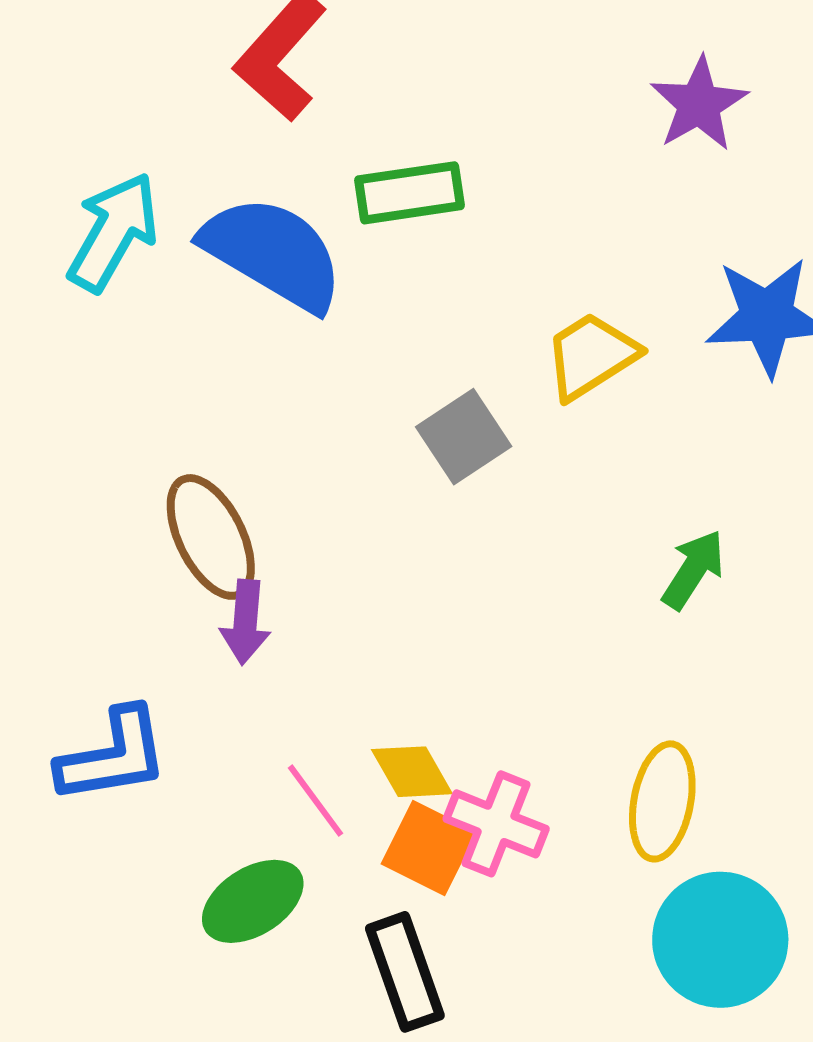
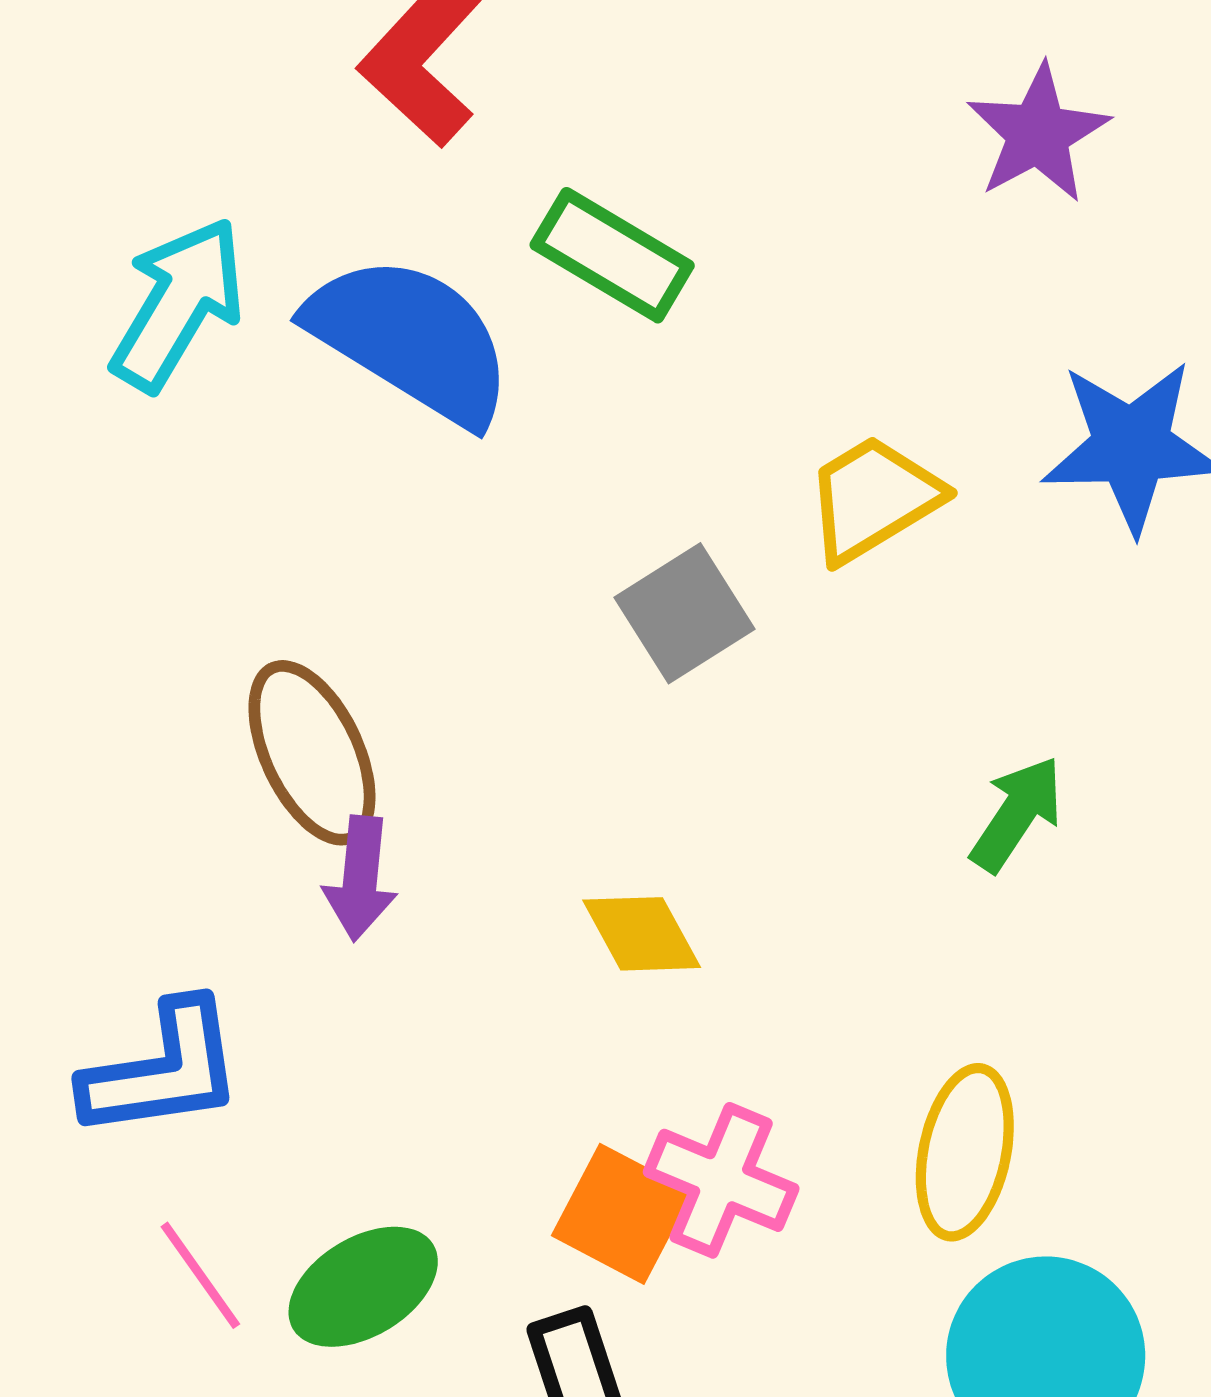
green rectangle: (409, 193) -> (612, 255), turned 38
yellow diamond: (412, 772) -> (642, 934), moved
pink line: (316, 801) -> (200, 1275), moved

